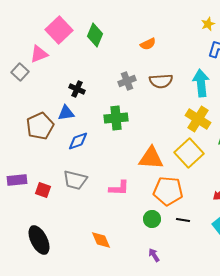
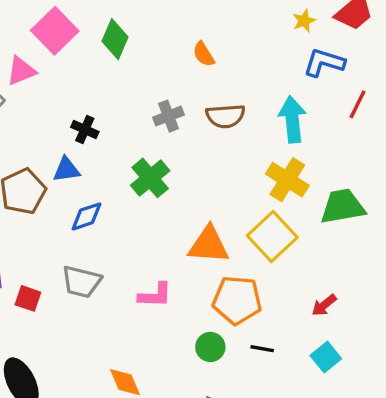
orange semicircle: (148, 44) -> (204, 54), turned 84
green cross: (116, 118) -> (150, 178), turned -35

